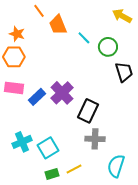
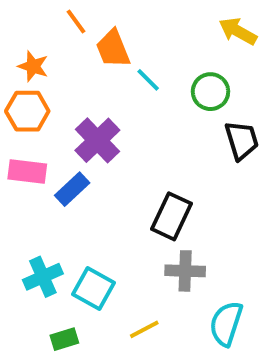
cyan line: (84, 38) -> (148, 80), moved
purple cross: (62, 93) -> (97, 140), moved
cyan square: (48, 148) -> (94, 288), turned -30
green rectangle: (52, 174) -> (64, 339), moved

